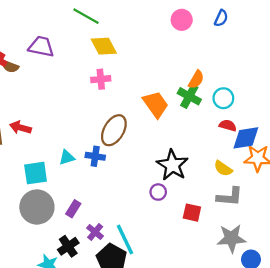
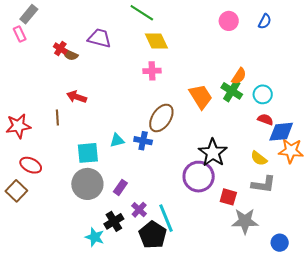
red arrow: (20, 128) -> (77, 97), moved
purple circle: (158, 192) -> (199, 177), size x2.0
gray star: (231, 238) -> (245, 221), moved

